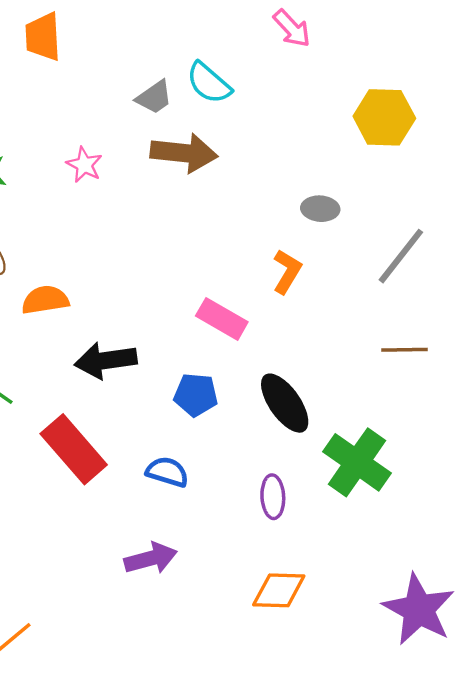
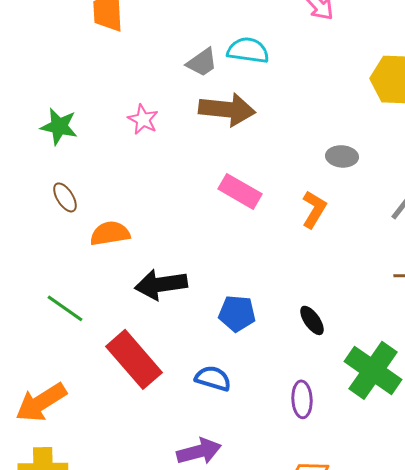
cyan semicircle: (209, 83) -> (248, 50), turned 147
pink rectangle: (222, 319) -> (240, 191), moved
black ellipse: (285, 403) -> (312, 320), size x0.6

